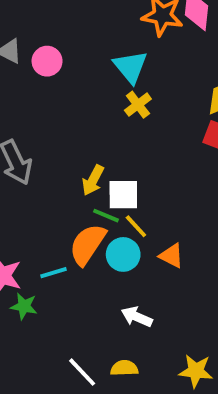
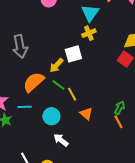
white square: (123, 195) -> (73, 54), moved, turned -30
orange semicircle: (87, 244) -> (34, 82), moved
cyan circle: (123, 254) -> (51, 116), moved

